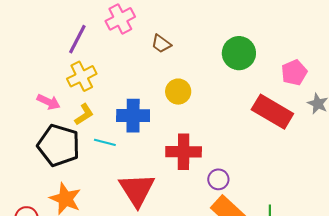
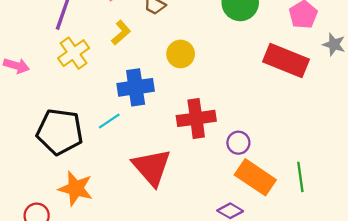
pink arrow: (49, 102) -> (16, 66), moved
yellow L-shape: (84, 114) -> (121, 33), moved
cyan line: (105, 142) -> (109, 121), turned -40

